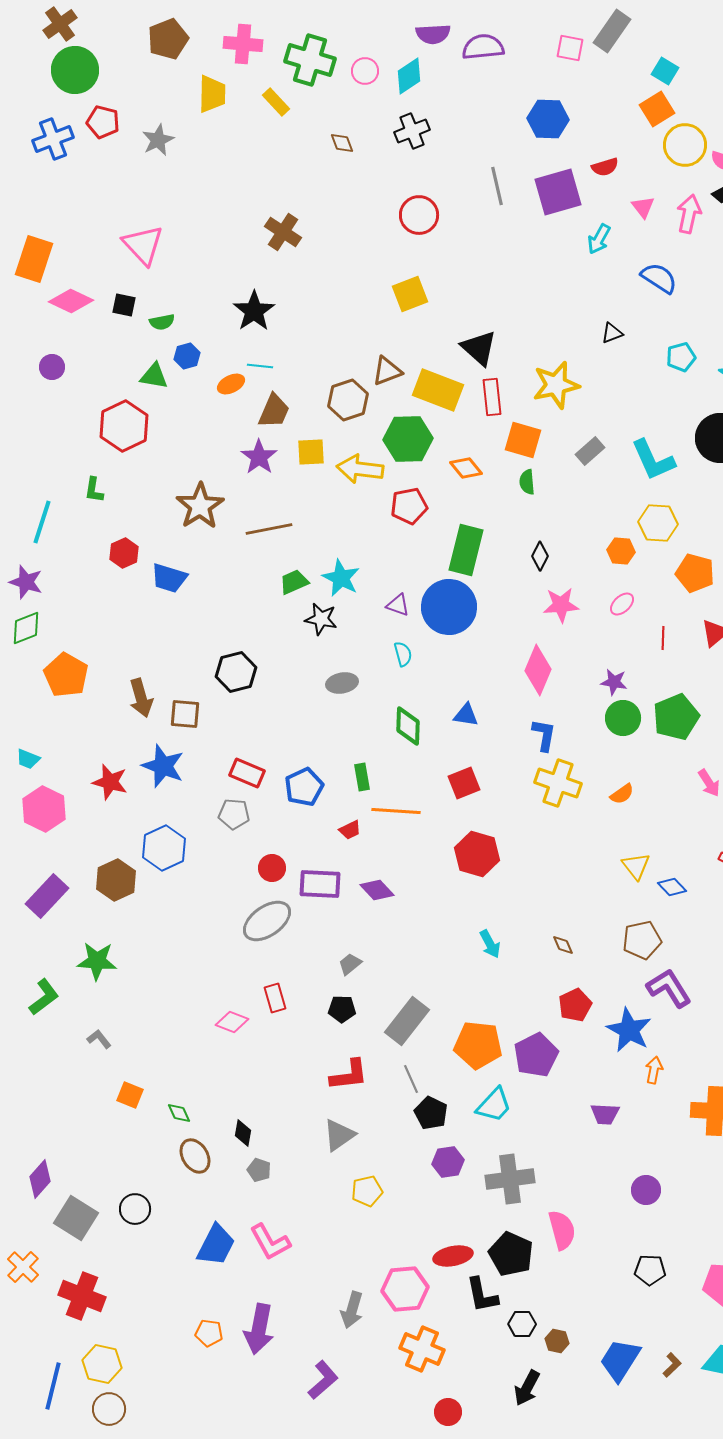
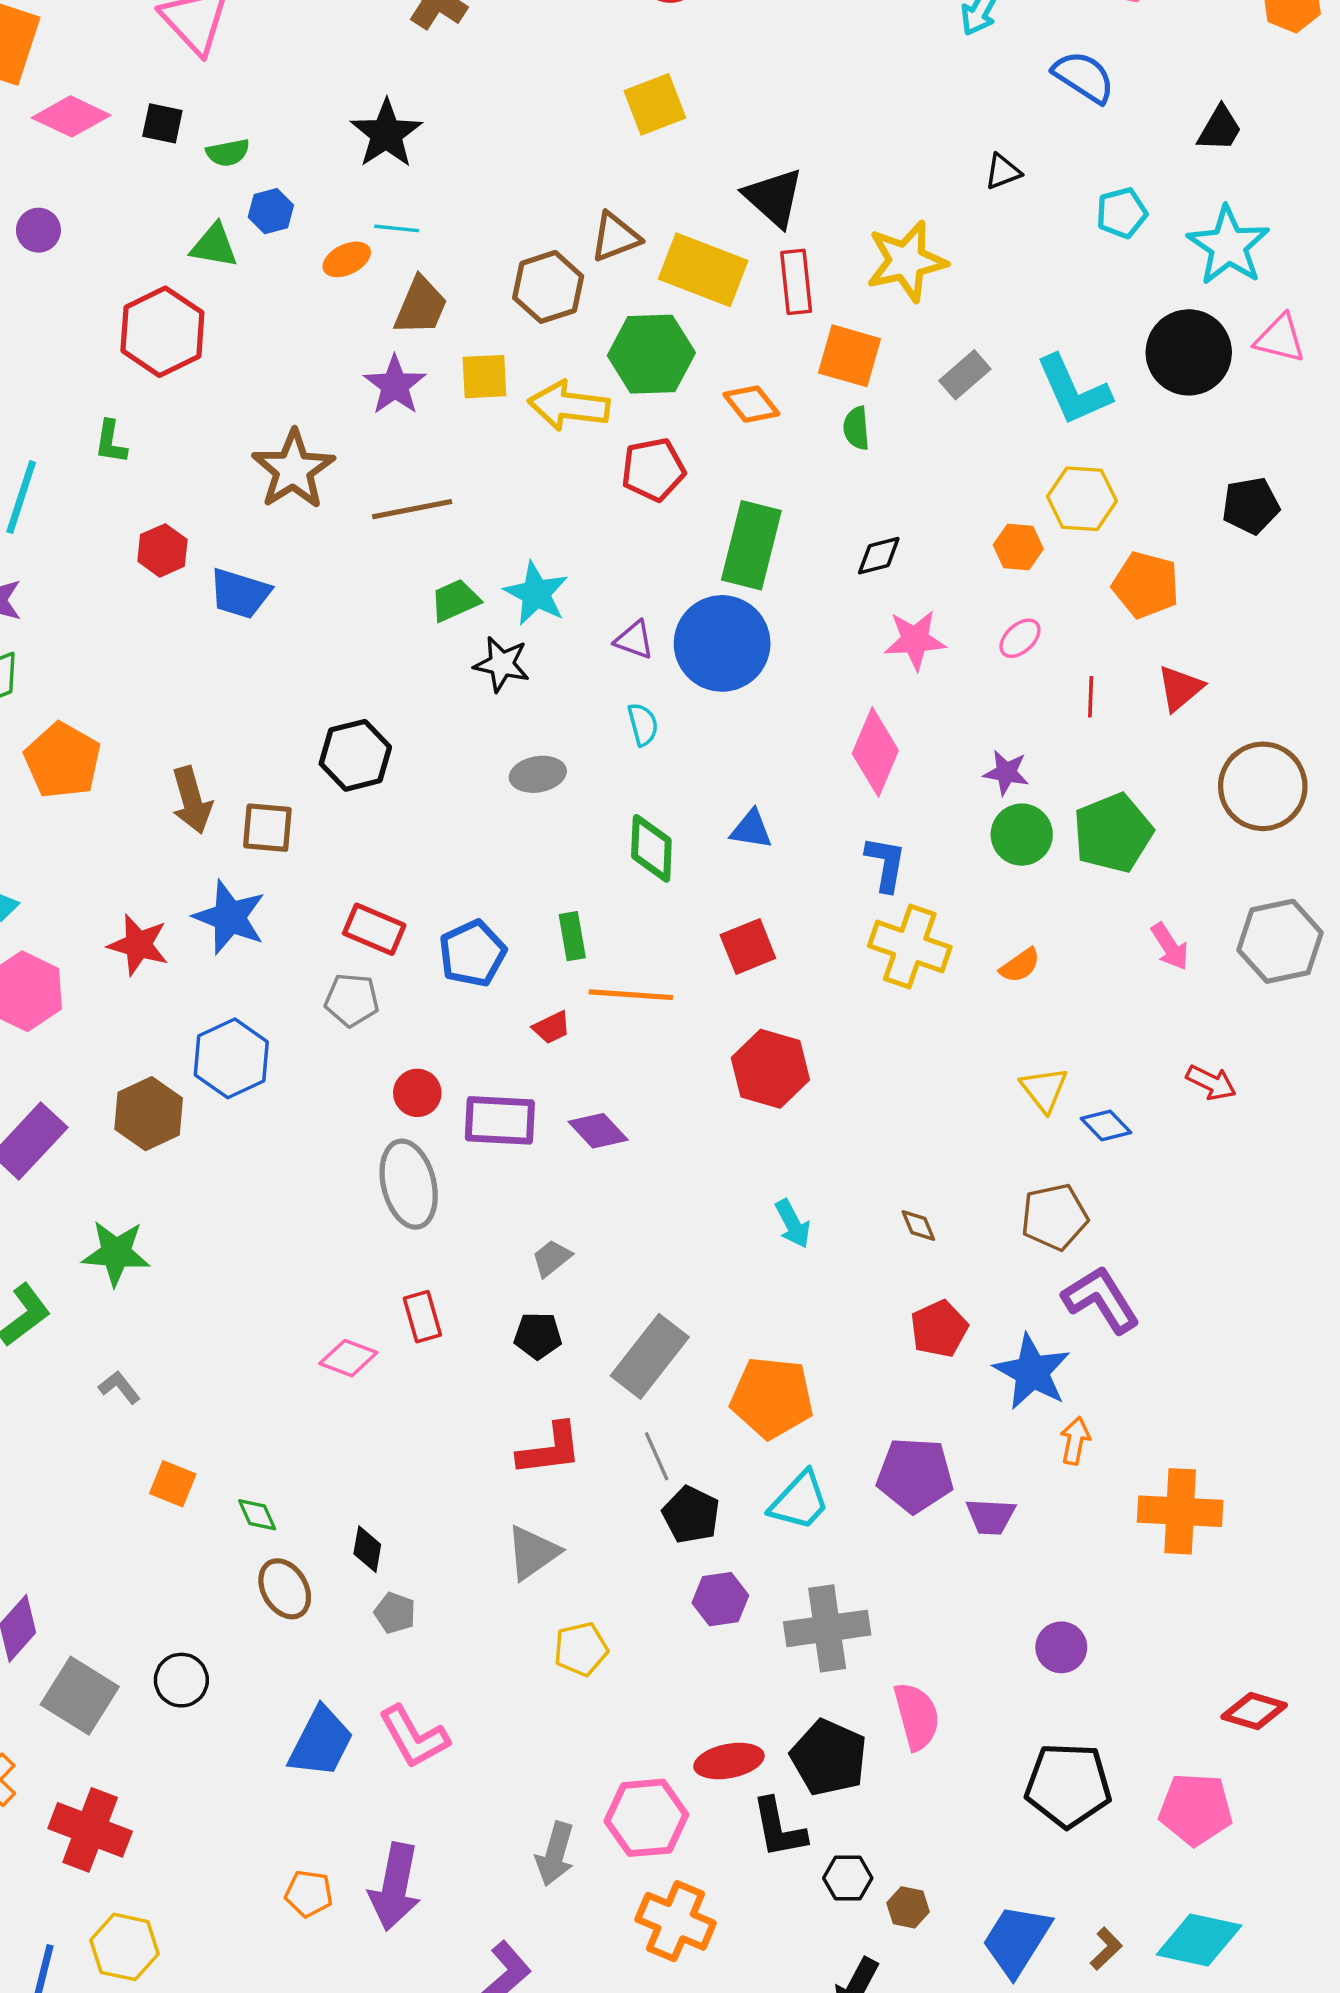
black diamond: (540, 556) -> (879, 556), turned 48
gray ellipse: (267, 921) -> (409, 1184), turned -69
purple pentagon: (536, 1055) -> (915, 1475), moved, turned 30
black pentagon: (650, 1270) -> (1068, 1785), size x1.6

